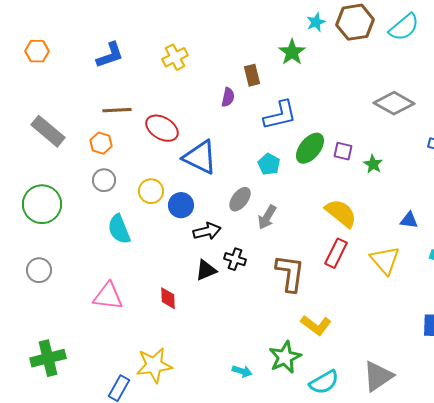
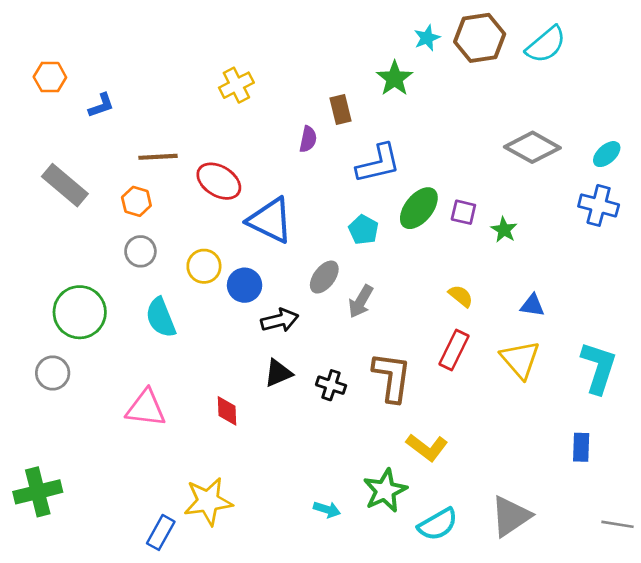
blue L-shape: (110, 55) -> (101, 105), moved, size x0.7
green circle: (42, 204) -> (80, 312), moved
yellow semicircle: (341, 213) -> (461, 296), size x0.6
blue triangle: (409, 220) -> (532, 305), moved
black cross: (235, 259) -> (331, 385), moved
green cross: (48, 358) -> (38, 492), moved

